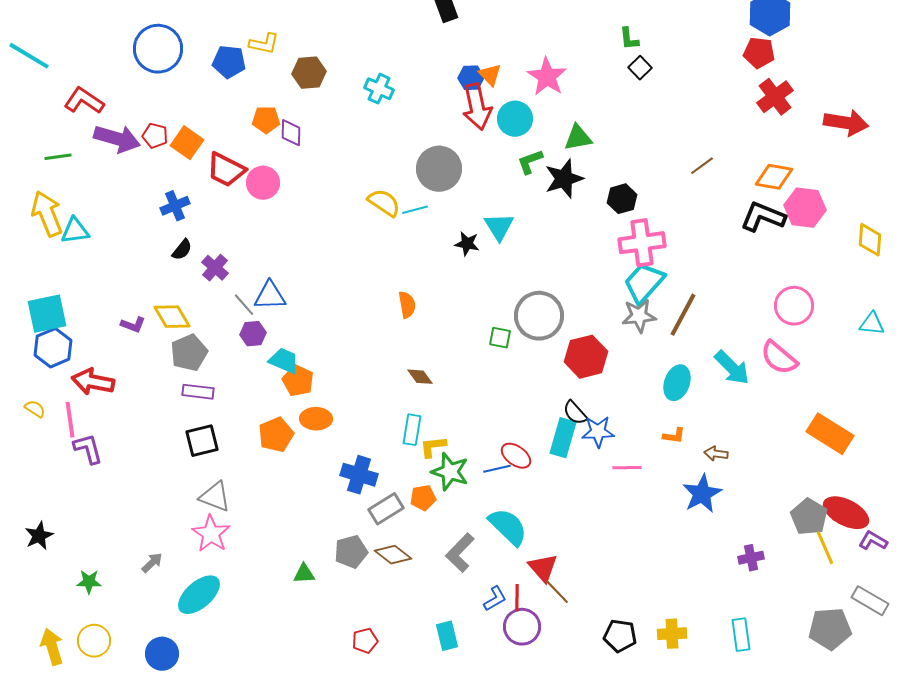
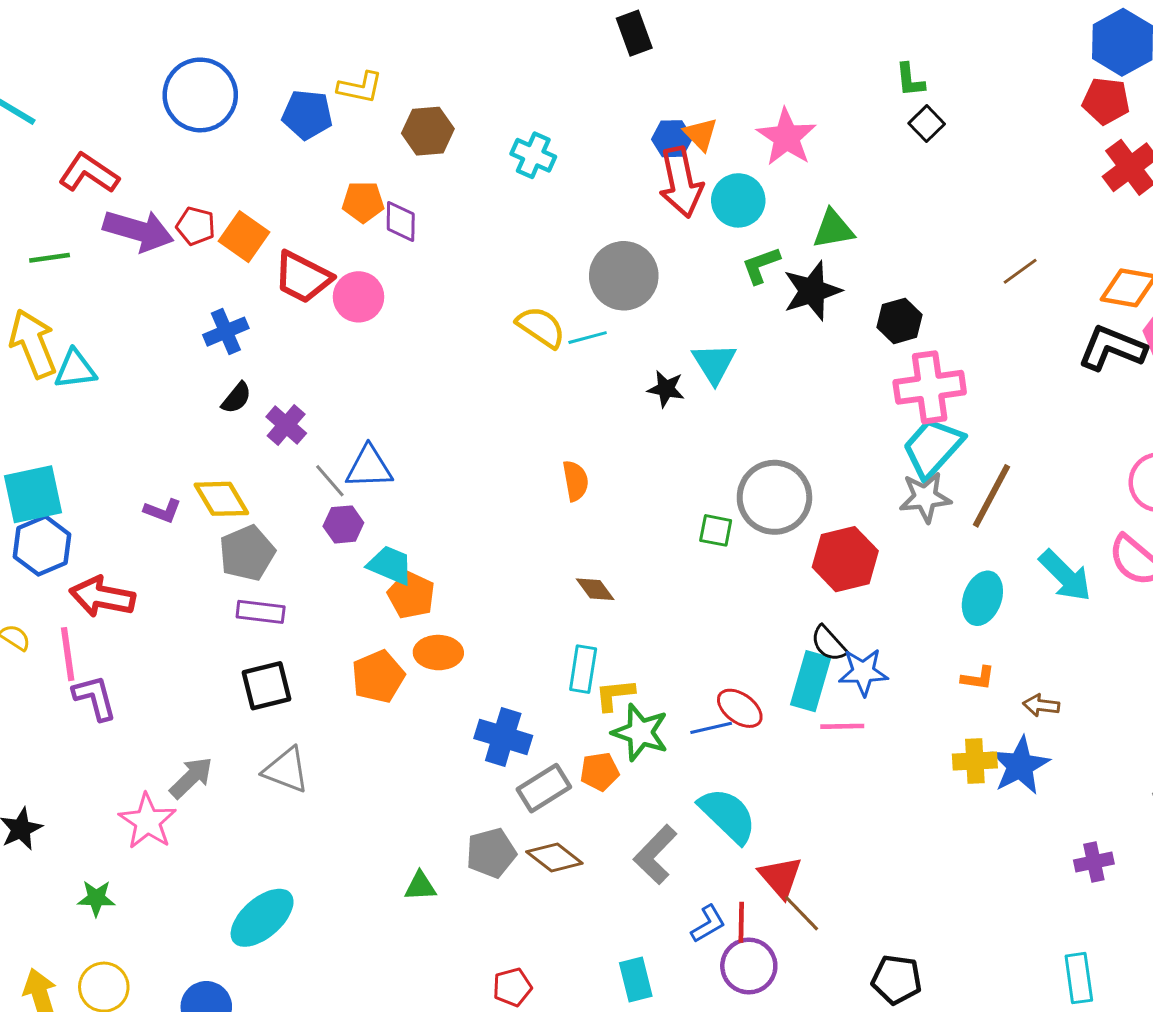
pink line: (627, 468) -> (842, 726), moved
pink star: (211, 534) -> (148, 821), moved
gray arrow: (152, 563) -> (191, 778), moved, size x1.4
yellow cross: (672, 634) -> (975, 761), moved

